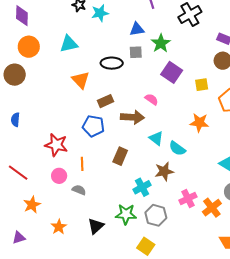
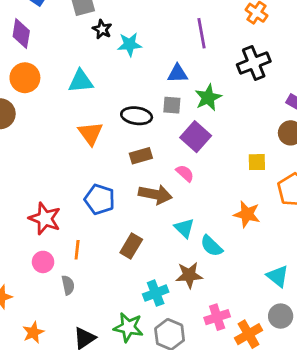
purple square: (172, 72) -> (196, 137), moved
brown rectangle: (105, 101) -> (141, 156), moved
gray semicircle: (79, 190) -> (68, 285), turned 48

